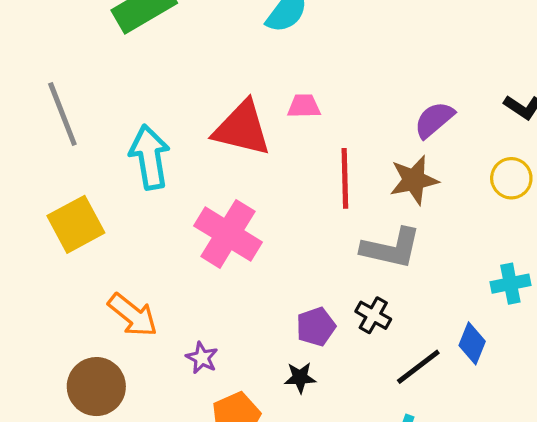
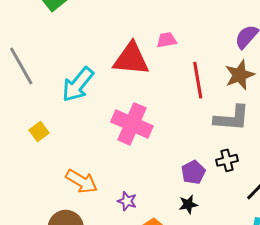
cyan arrow: (150, 157) -> (78, 84), turned -123
yellow square: (76, 224) -> (39, 132), size x0.6
black cross: (373, 315) -> (227, 160), turned -35

